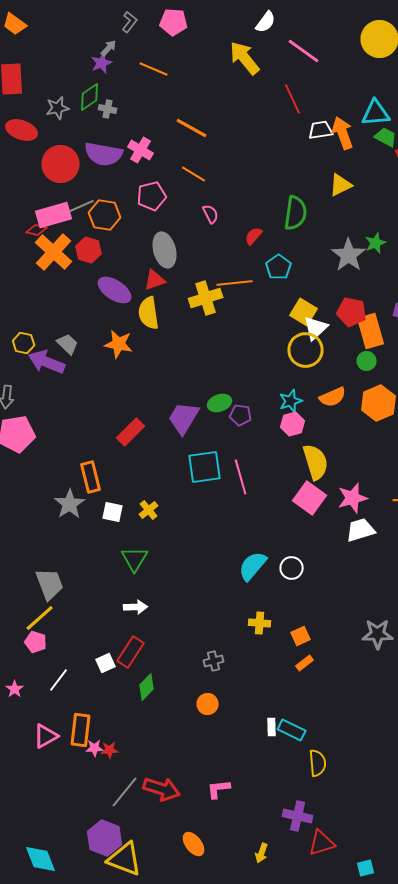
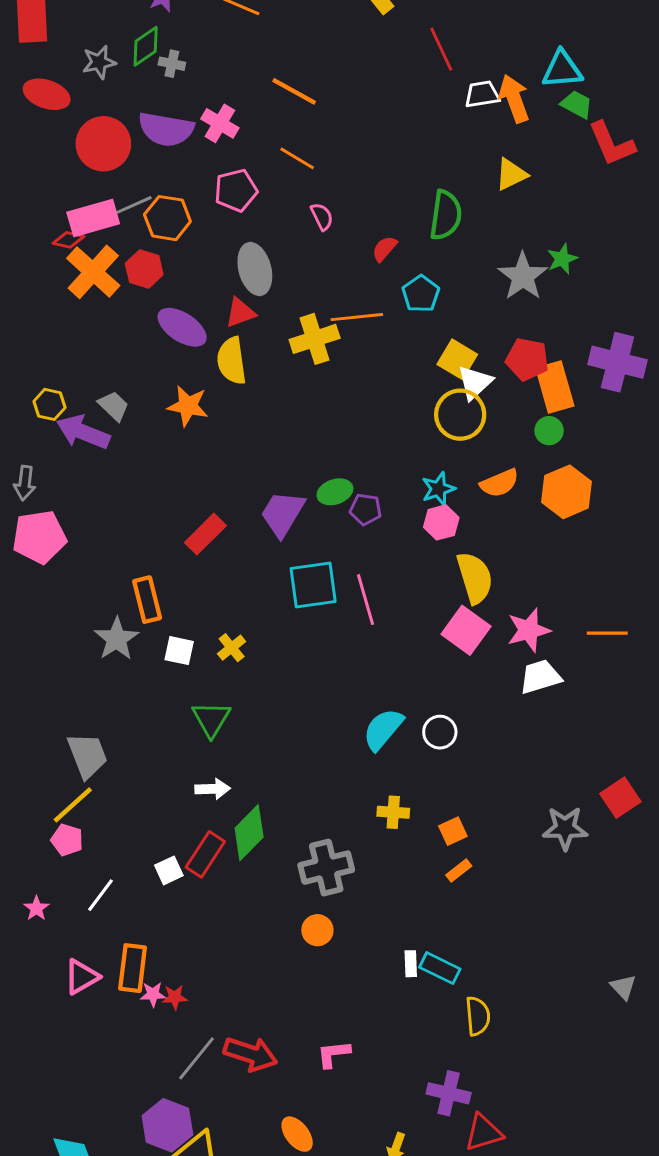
gray cross: (214, 661) -> (326, 868), size x1.8
green diamond: (147, 687) -> (249, 833), moved, size x1.4

